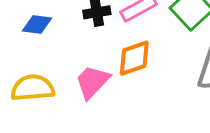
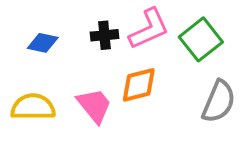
pink trapezoid: (92, 82) -> (94, 106), turned 93

